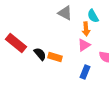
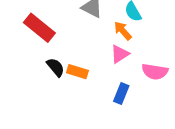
orange arrow: (86, 29) -> (123, 31), turned 144
red rectangle: (16, 43) -> (39, 28), moved

